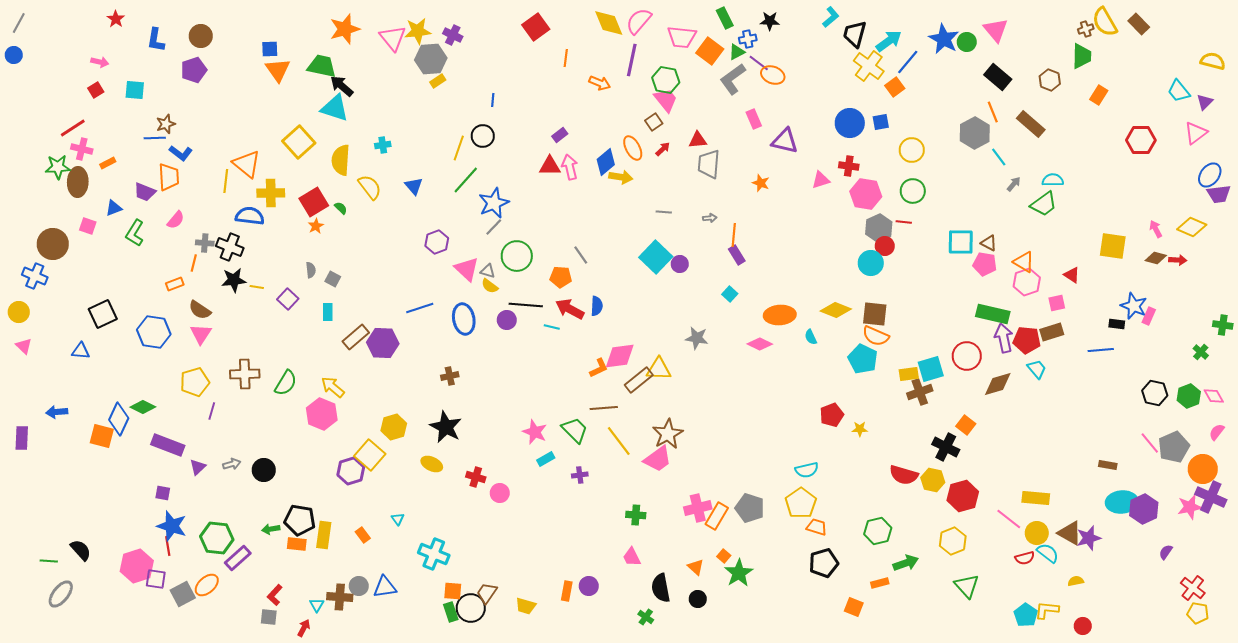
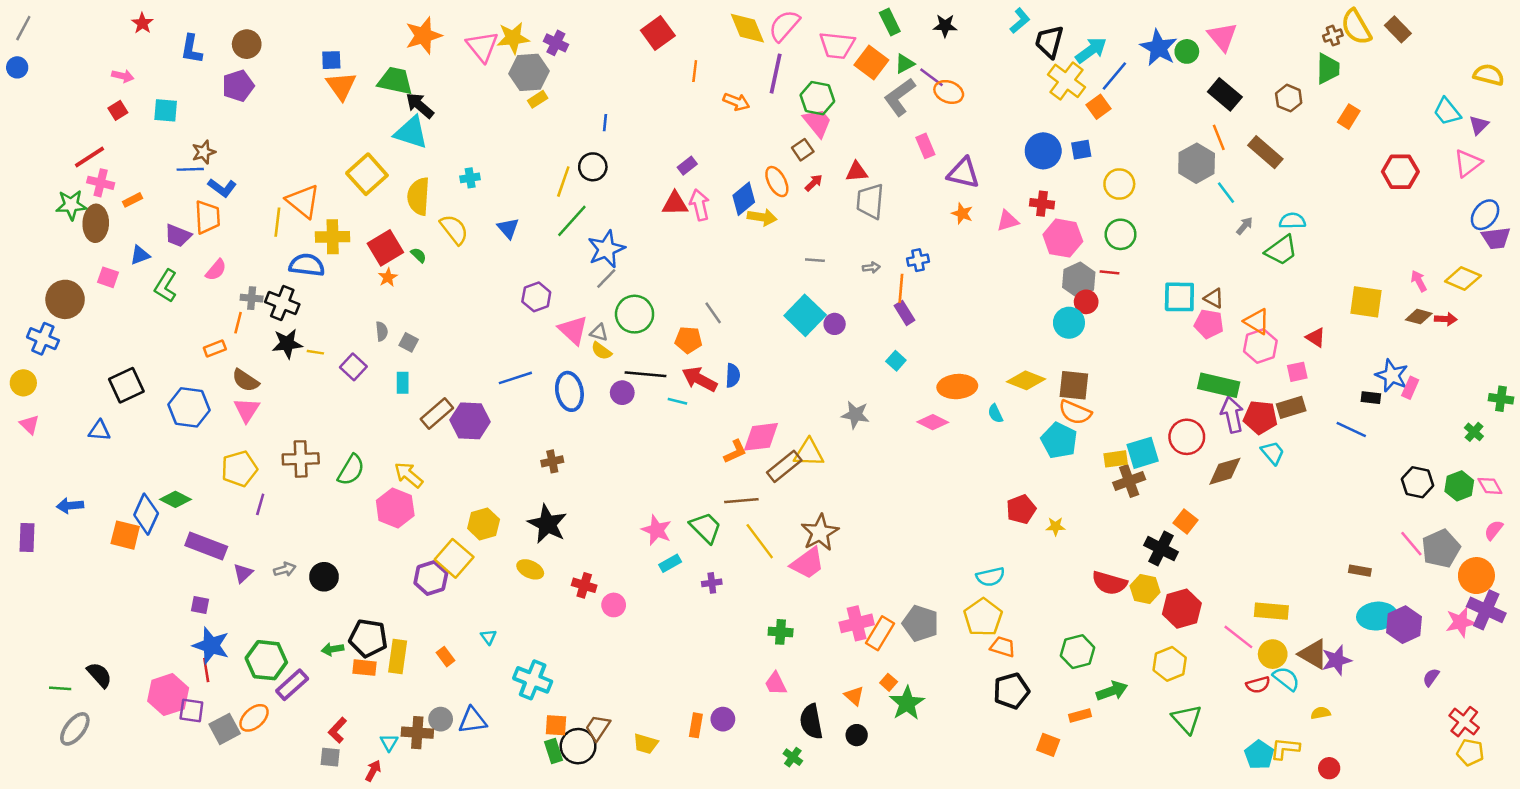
blue cross: (748, 39) -> (918, 260), moved
orange star: (761, 183) -> (962, 213), moved
blue line: (1101, 350) -> (1351, 429), turned 30

